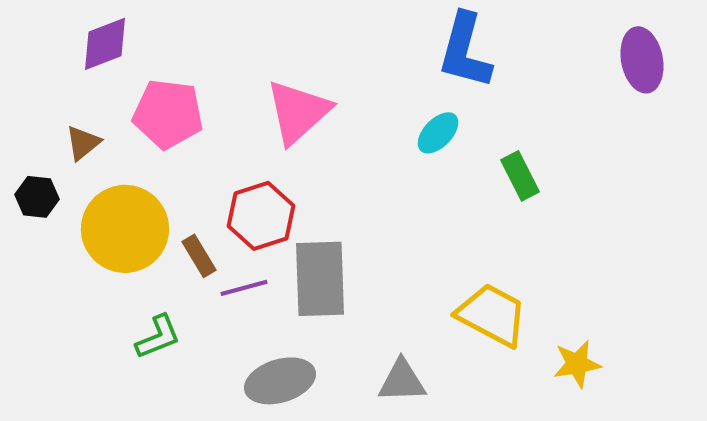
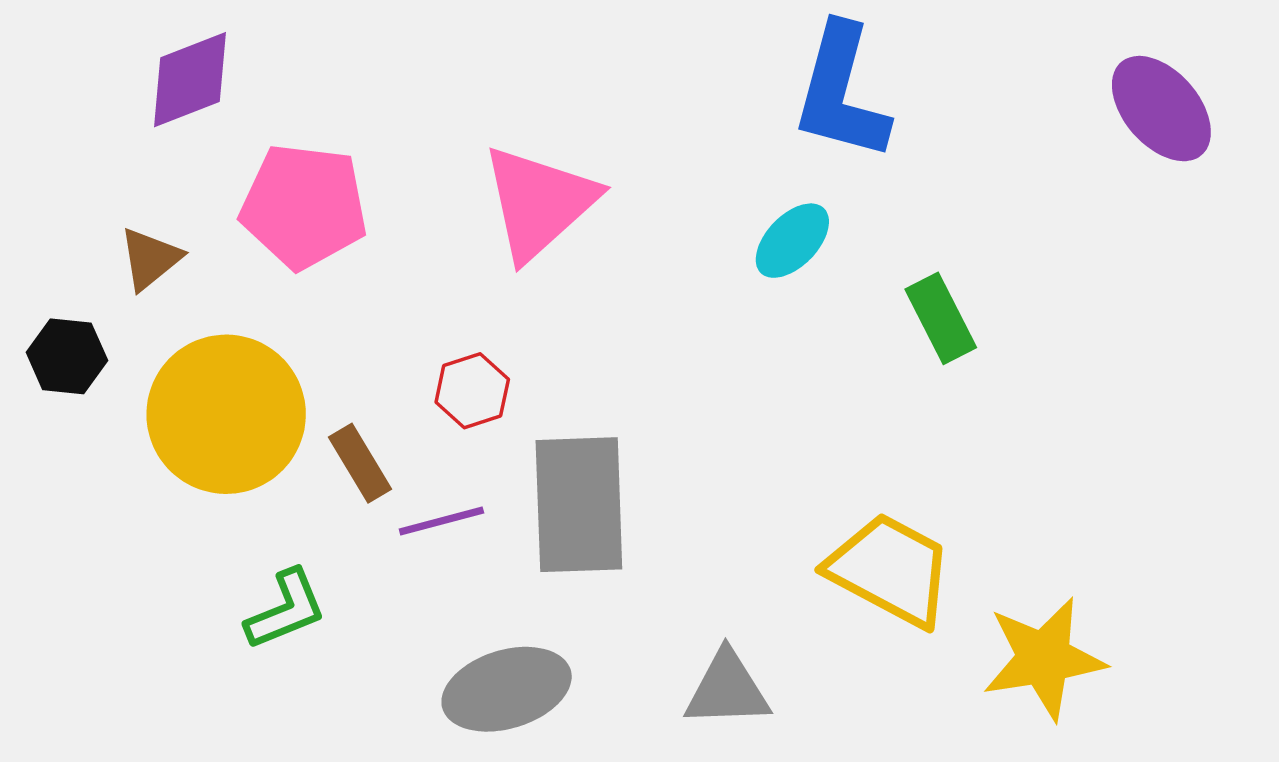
purple ellipse: (642, 60) -> (1161, 109), turned -30
red hexagon: (261, 216) -> (472, 391), size x0.6
yellow star: (577, 364) -> (1044, 658), size x1.4

